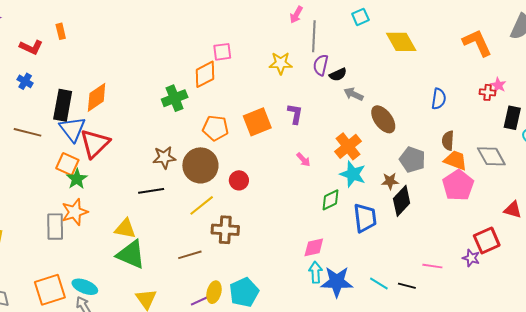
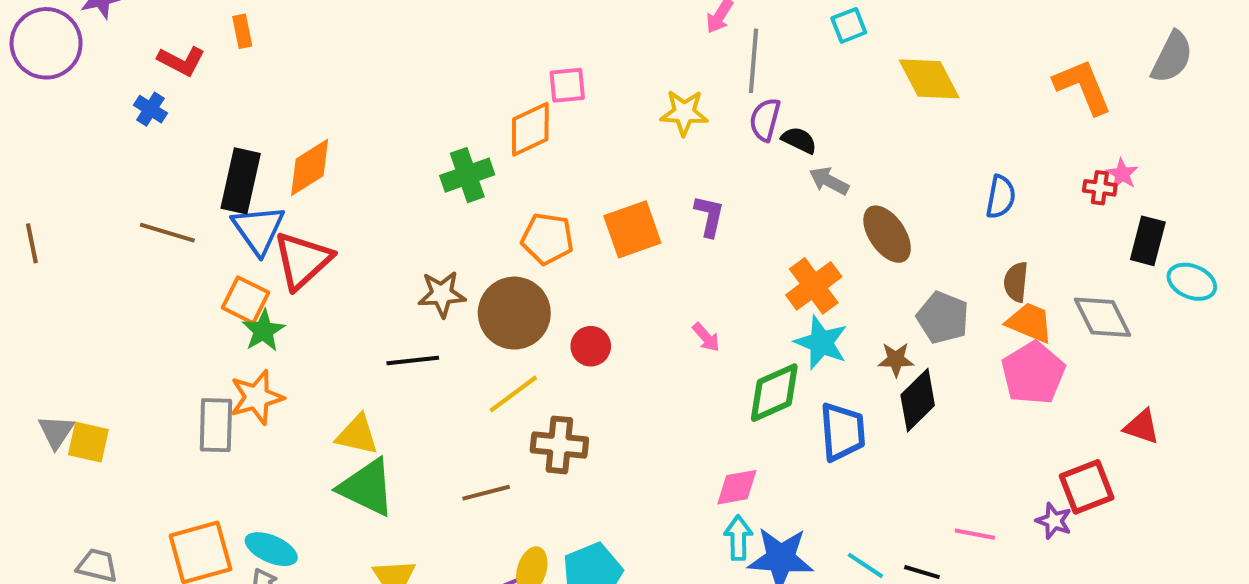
black semicircle: (338, 75) -> (799, 140), turned -132
blue cross: (25, 81) -> (150, 109), moved
pink arrow: (303, 160) -> (706, 337), moved
green diamond: (330, 200) -> (774, 393), size x1.4

